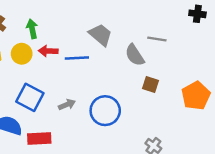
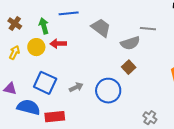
gray semicircle: (135, 55) -> (130, 43), turned -72
blue line: (77, 58) -> (69, 13), moved
brown square: (151, 84) -> (129, 67), moved, turned 32

